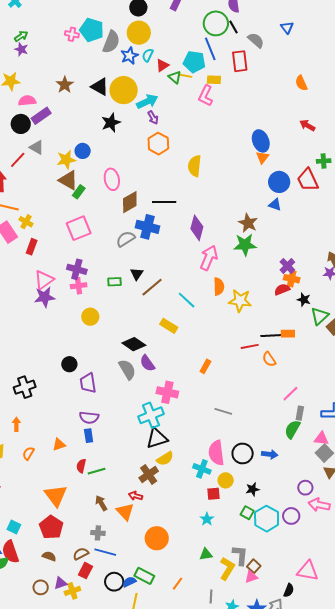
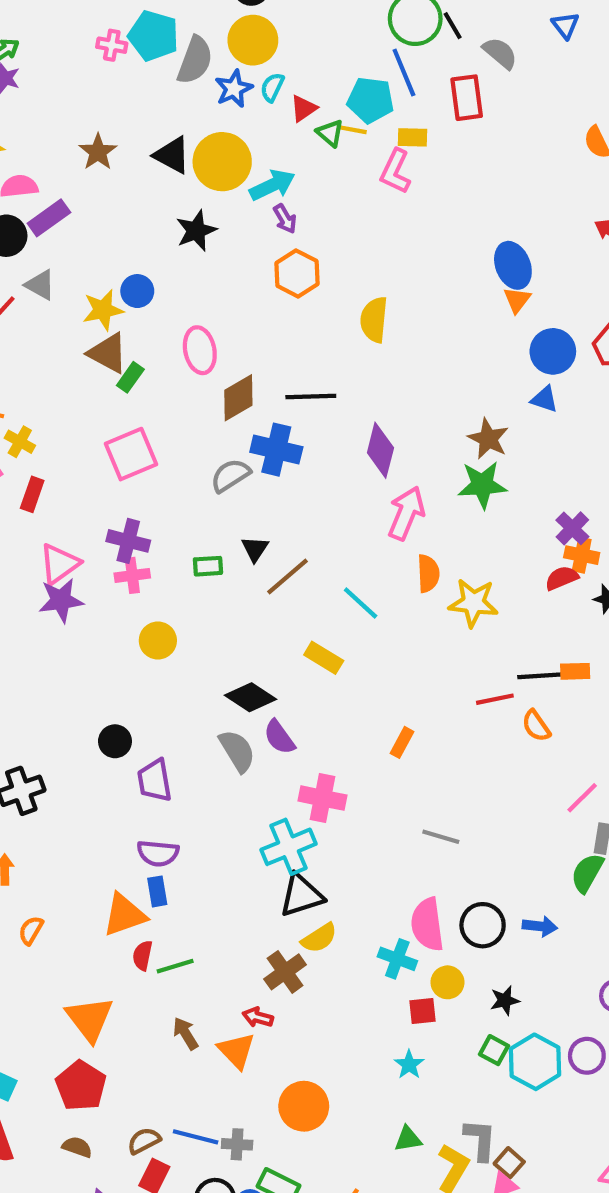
orange triangle: (59, 445) -> (124, 915), moved, size x1.6
gray cross: (98, 533) -> (237, 1144), moved

